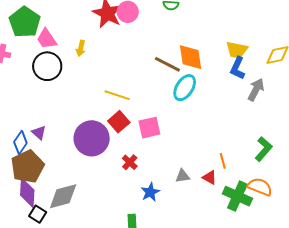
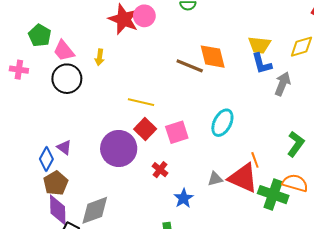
green pentagon: (25, 22) -> (40, 35), size x0.7
blue L-shape: (238, 68) -> (262, 64), turned -35
cyan ellipse: (185, 88) -> (222, 123), moved
brown pentagon: (28, 167) -> (56, 183), size x0.7
red triangle: (210, 177) -> (243, 178), size x2.0

